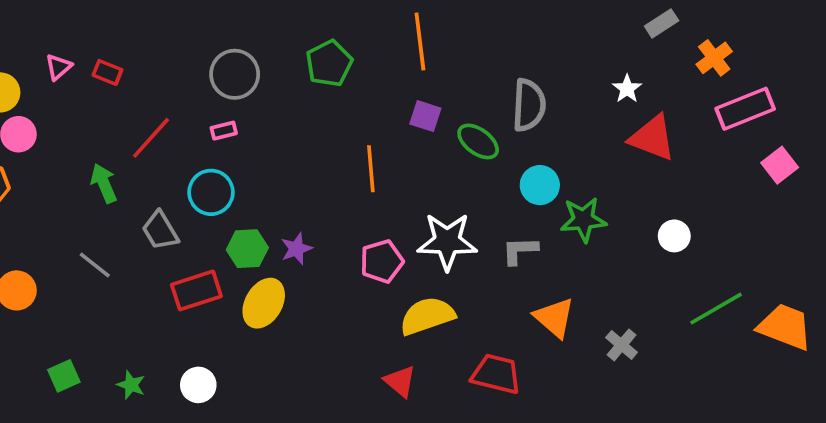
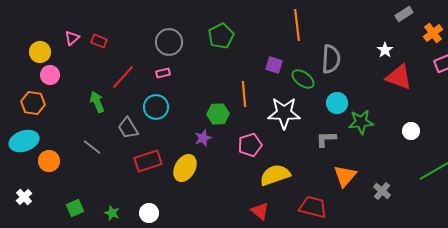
orange line: (420, 42) -> (297, 25), moved
white star: (447, 241) -> (284, 113), moved
green hexagon: (247, 249) -> (218, 114), moved
orange triangle: (554, 318) -> (345, 176), turned 30

